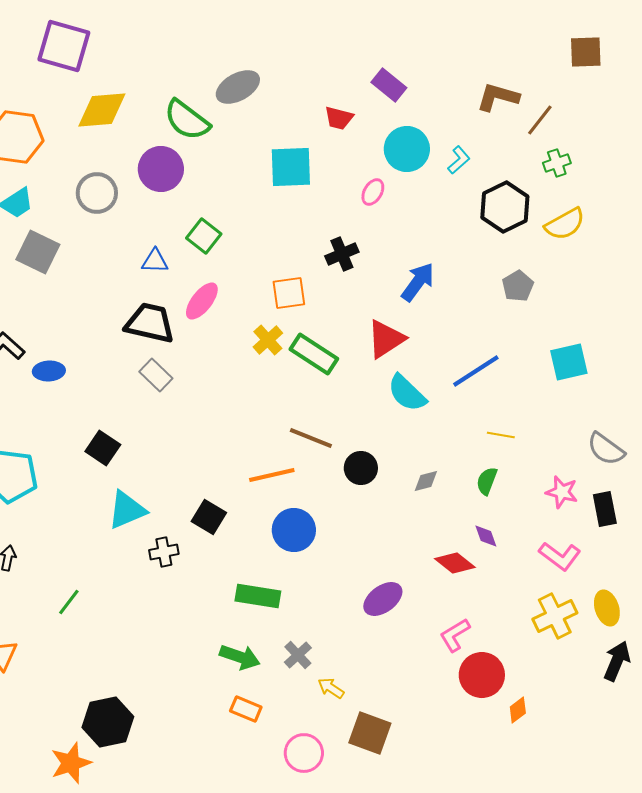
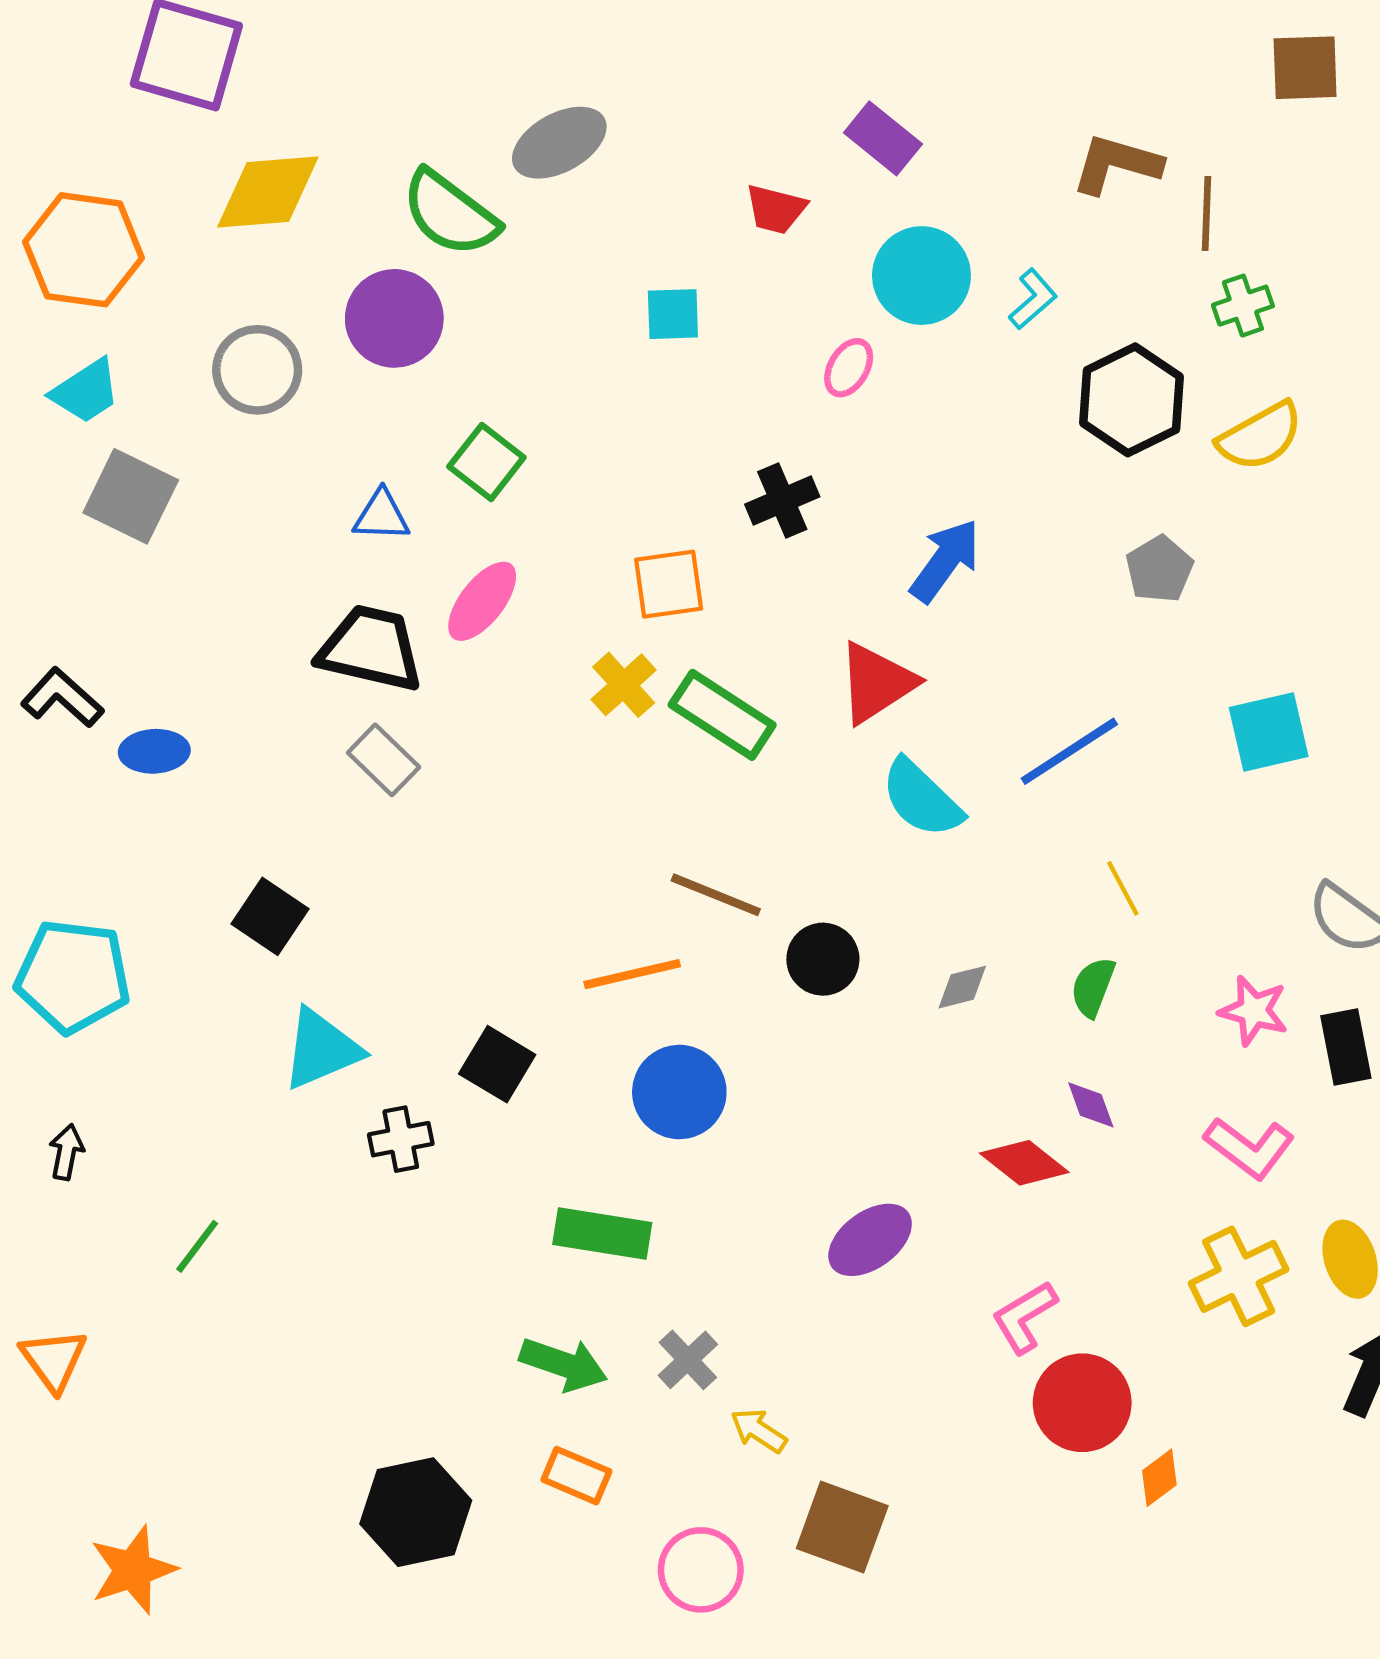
brown line: (540, 120) -> (1207, 213), turned -36
cyan square: (291, 167) -> (673, 314), size x0.6
yellow line: (501, 435) -> (1123, 888), turned 52
black hexagon: (108, 722) -> (416, 1512), moved
orange star: (71, 763) -> (133, 1570), moved

